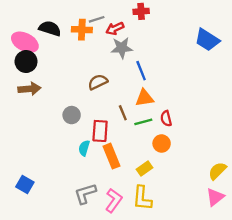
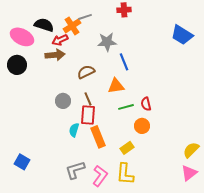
red arrow: (115, 28) -> (60, 40), moved
orange cross: (82, 30) -> (72, 26), turned -36
black circle: (26, 62) -> (17, 65), moved
brown arrow: (29, 89) -> (55, 55), moved
orange triangle: (144, 98) -> (116, 86), moved
brown line: (123, 113) -> (88, 99), moved

